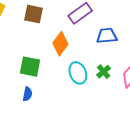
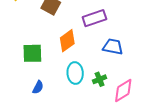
green square: (30, 67) -> (32, 53), turned -30
blue semicircle: (27, 94) -> (38, 87), moved

